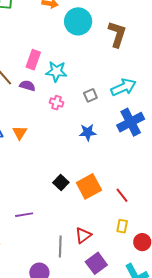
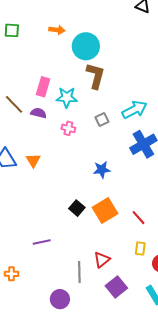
brown L-shape: (117, 34) -> (96, 76), moved
blue star: (88, 132) -> (102, 170), moved

